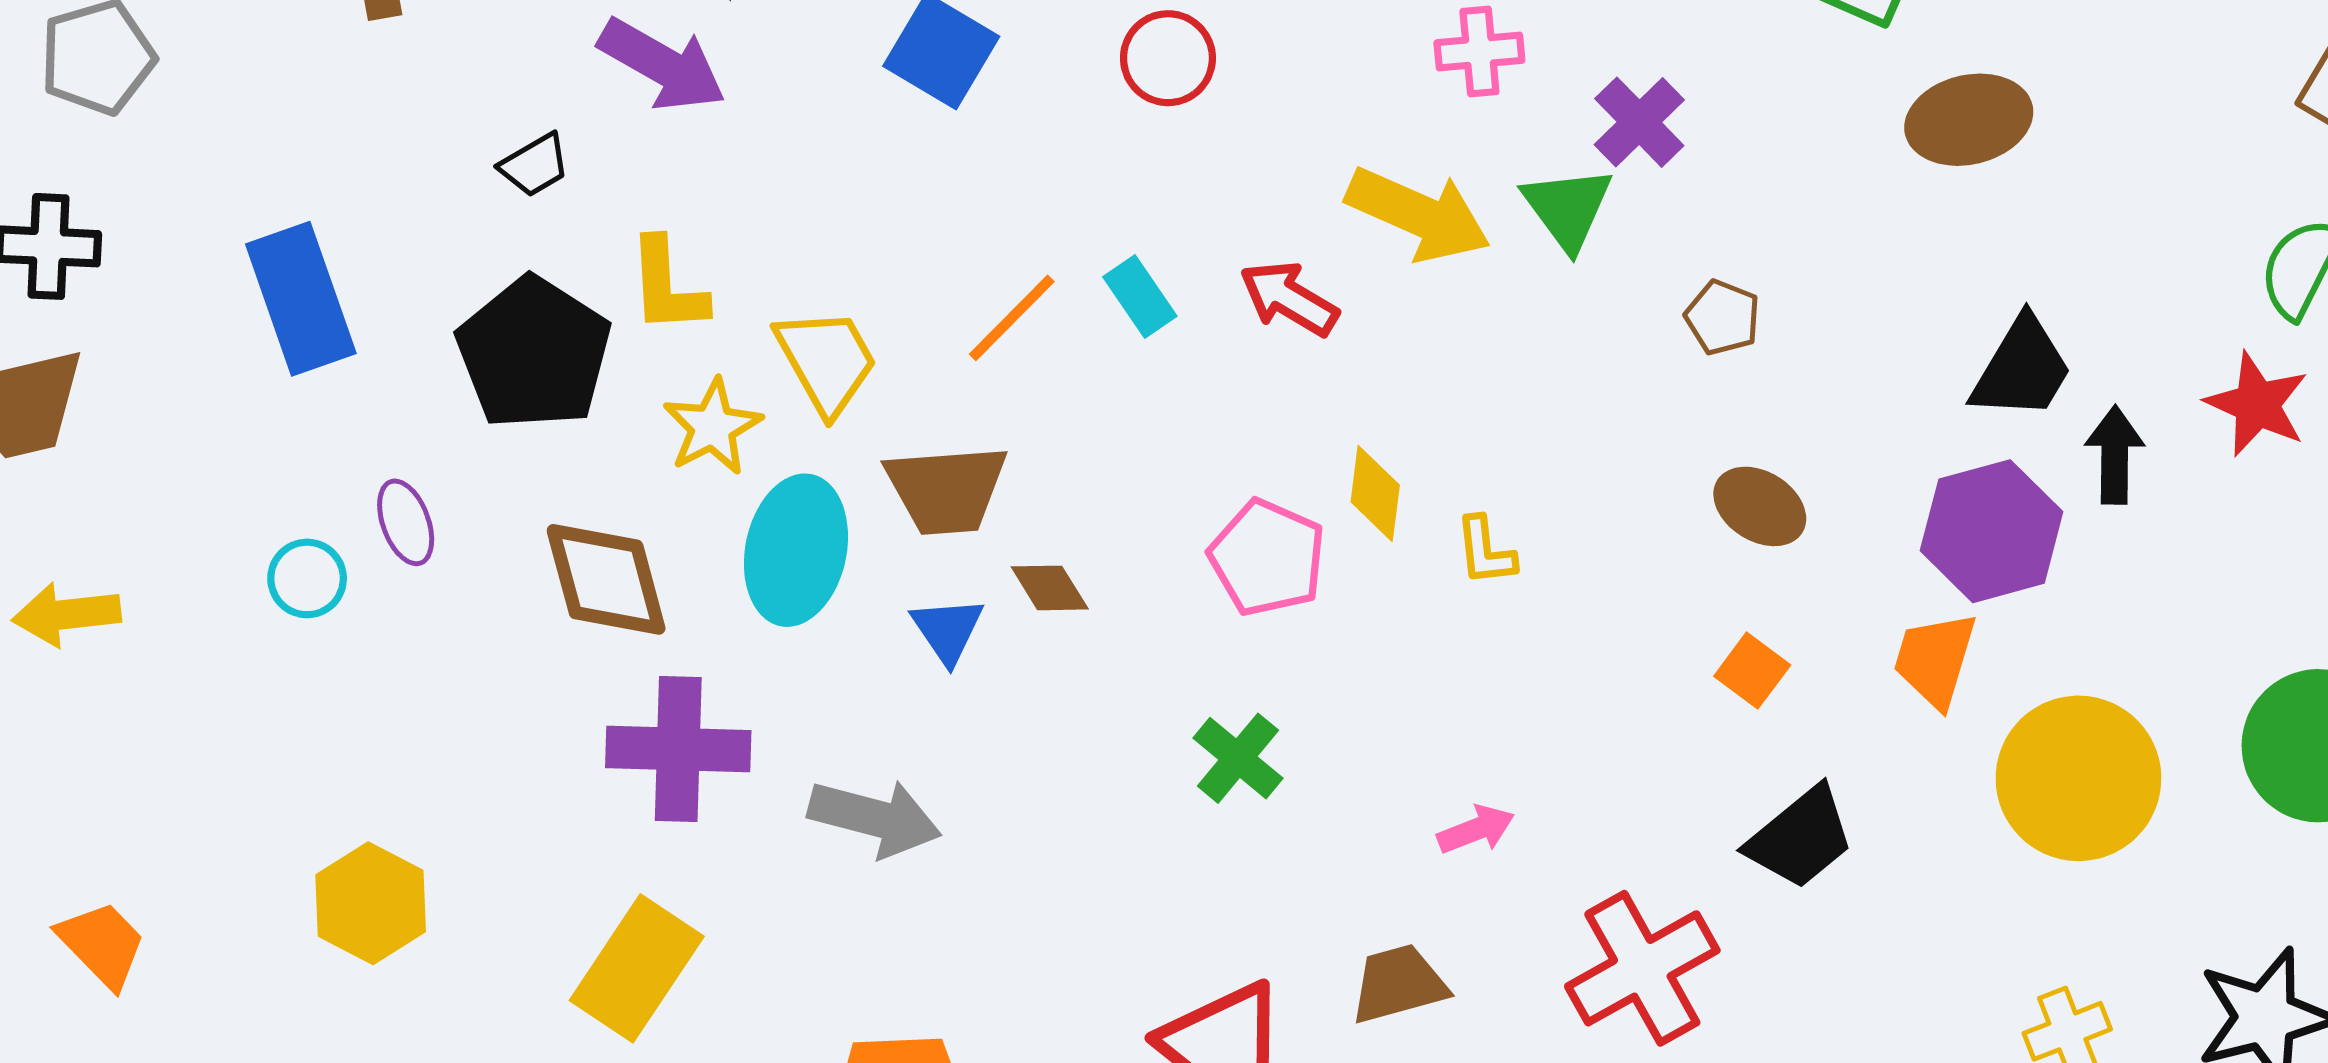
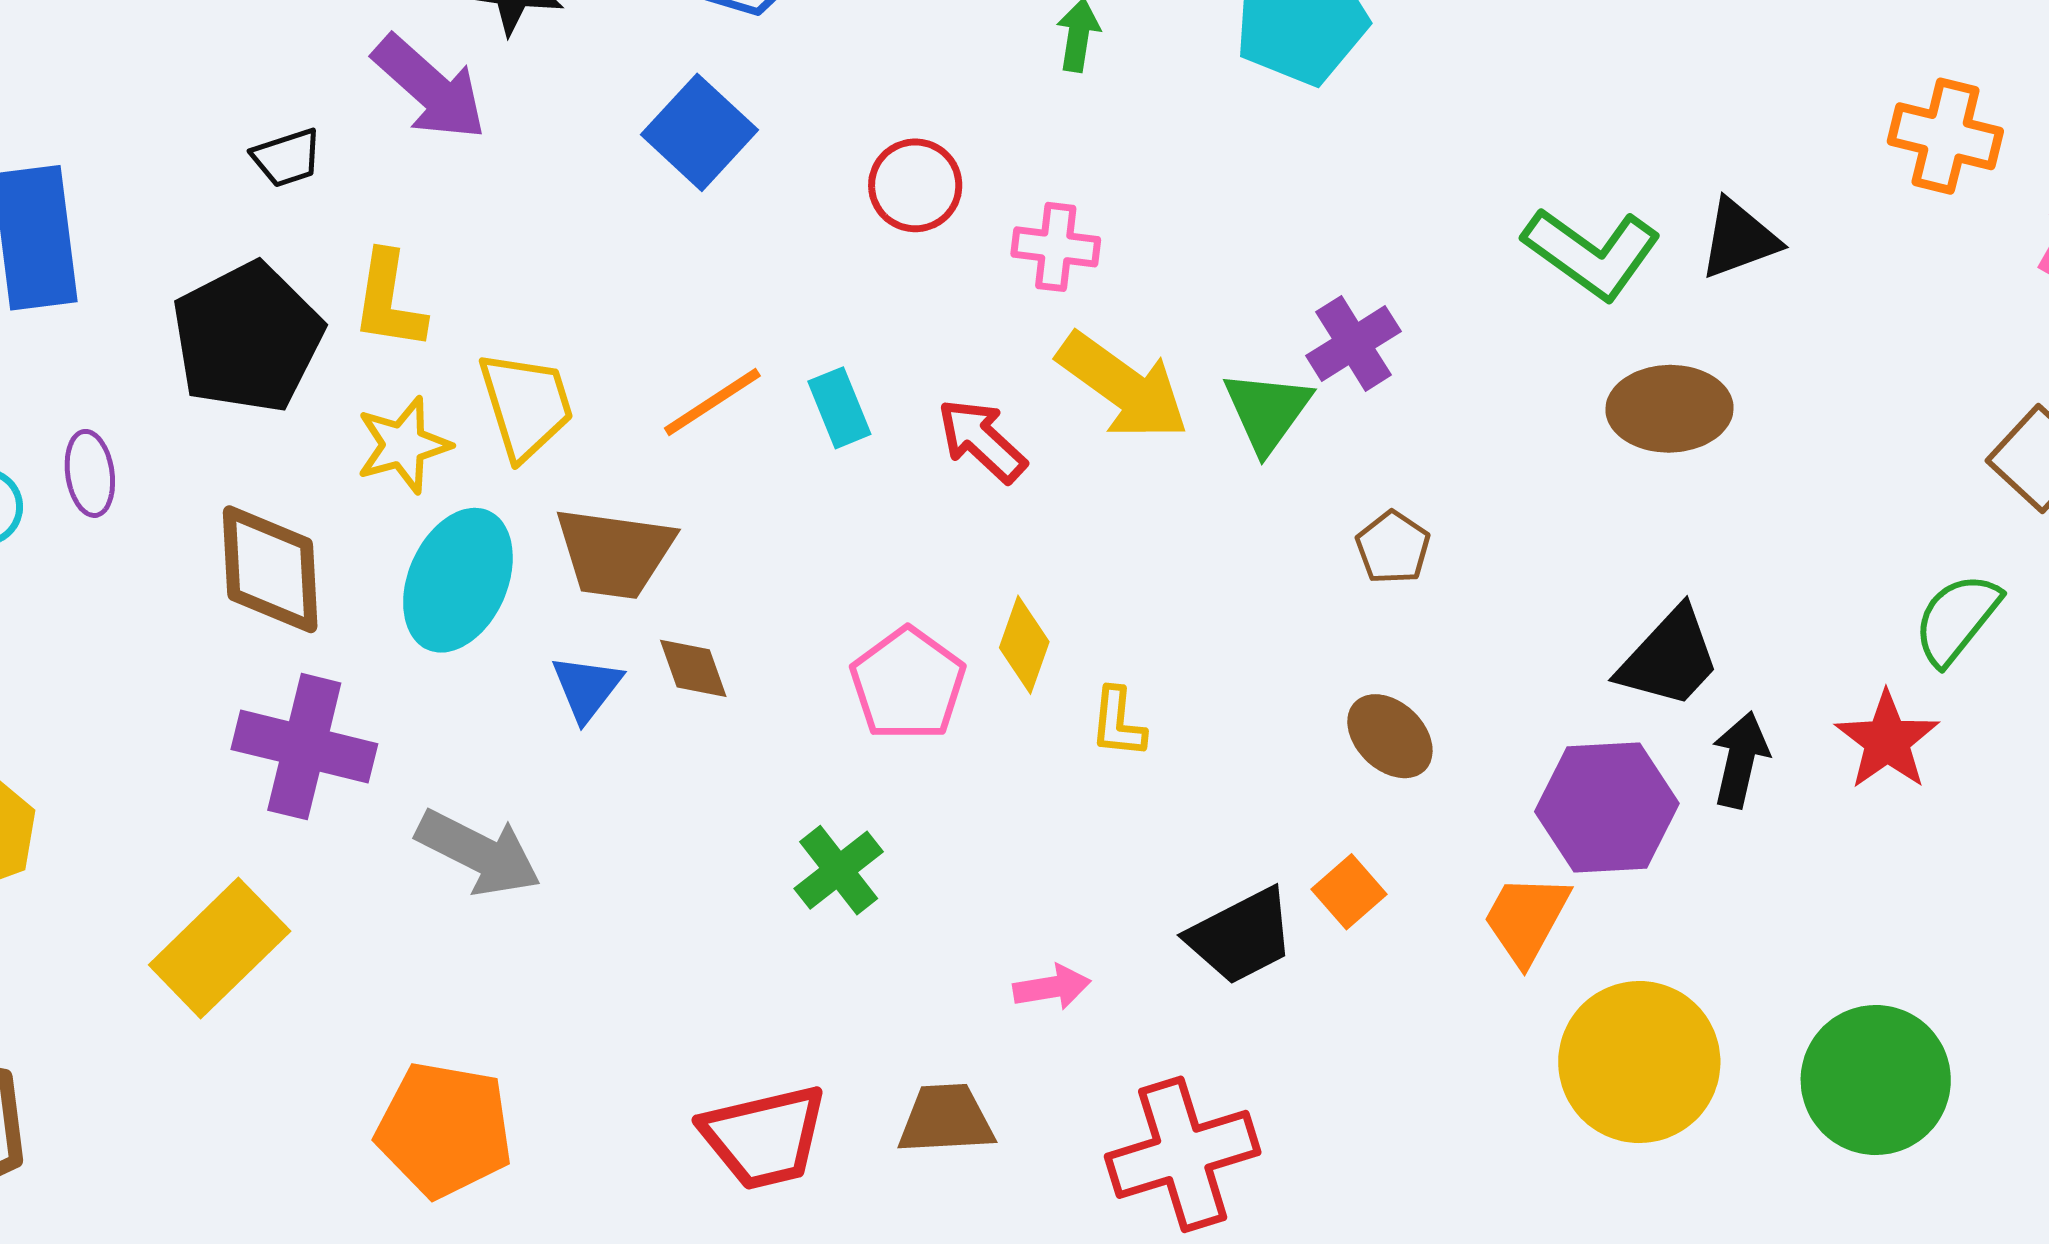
pink cross: (1479, 52) -> (1056, 247), moved
black trapezoid: (1800, 838) -> (1241, 936), moved

